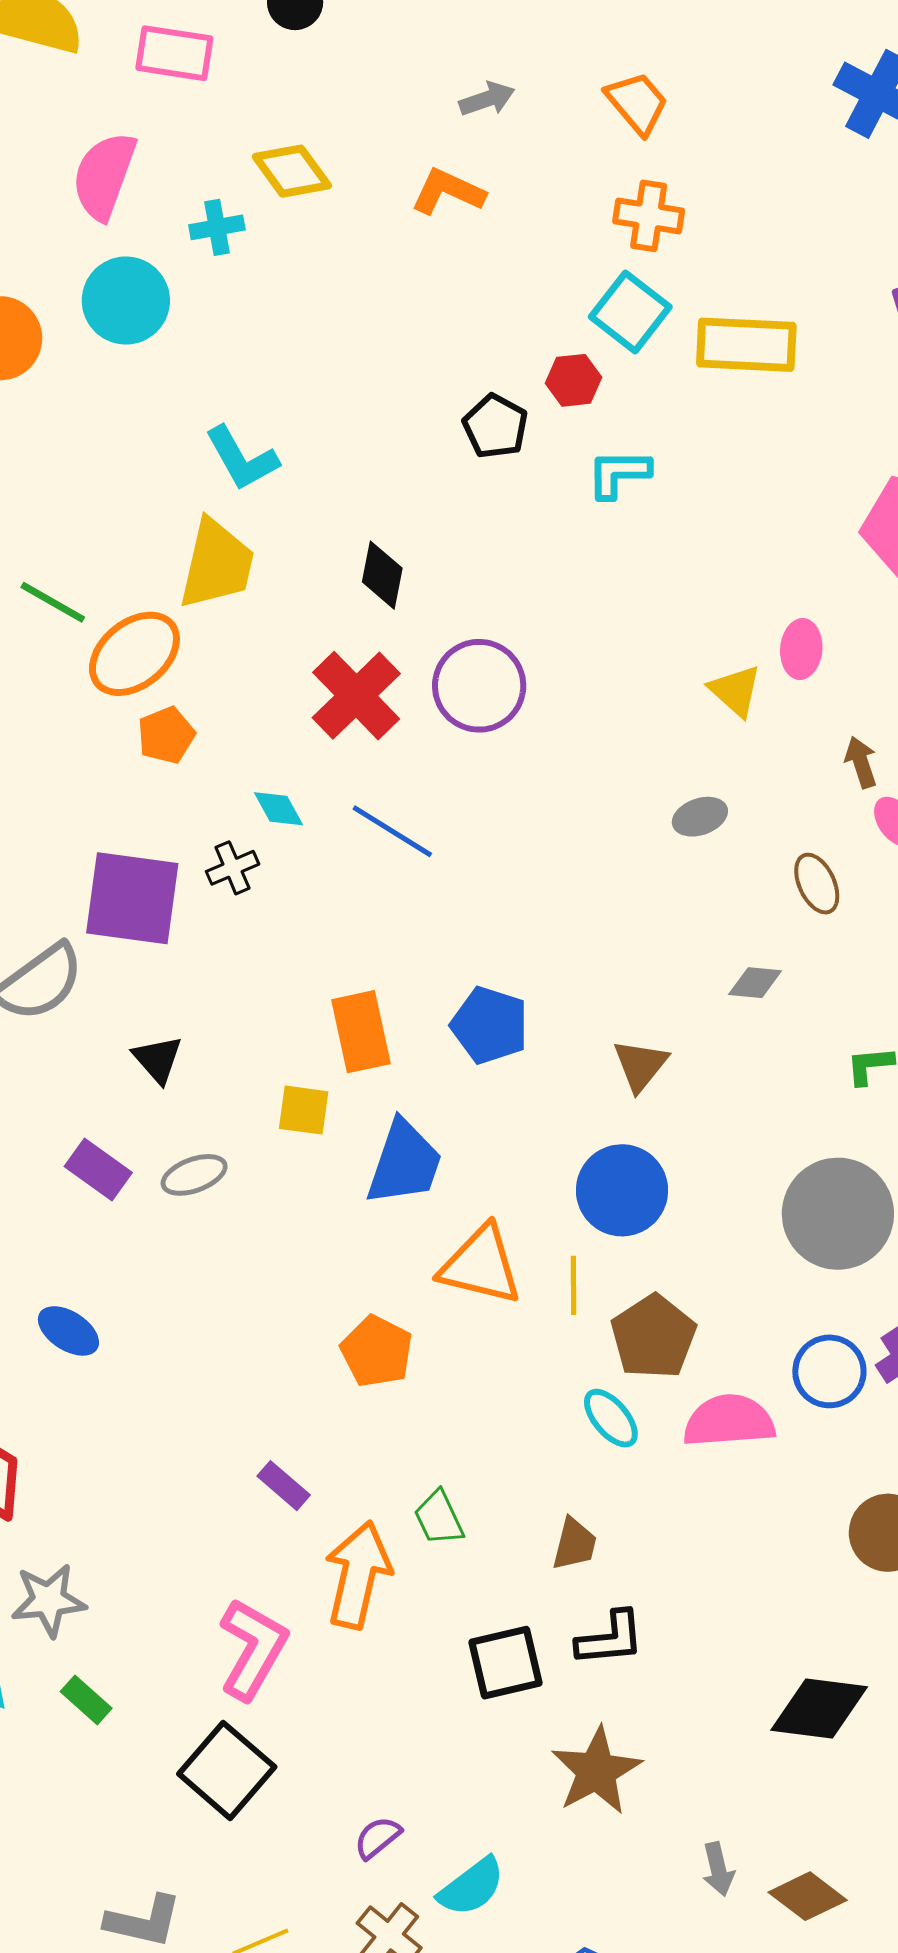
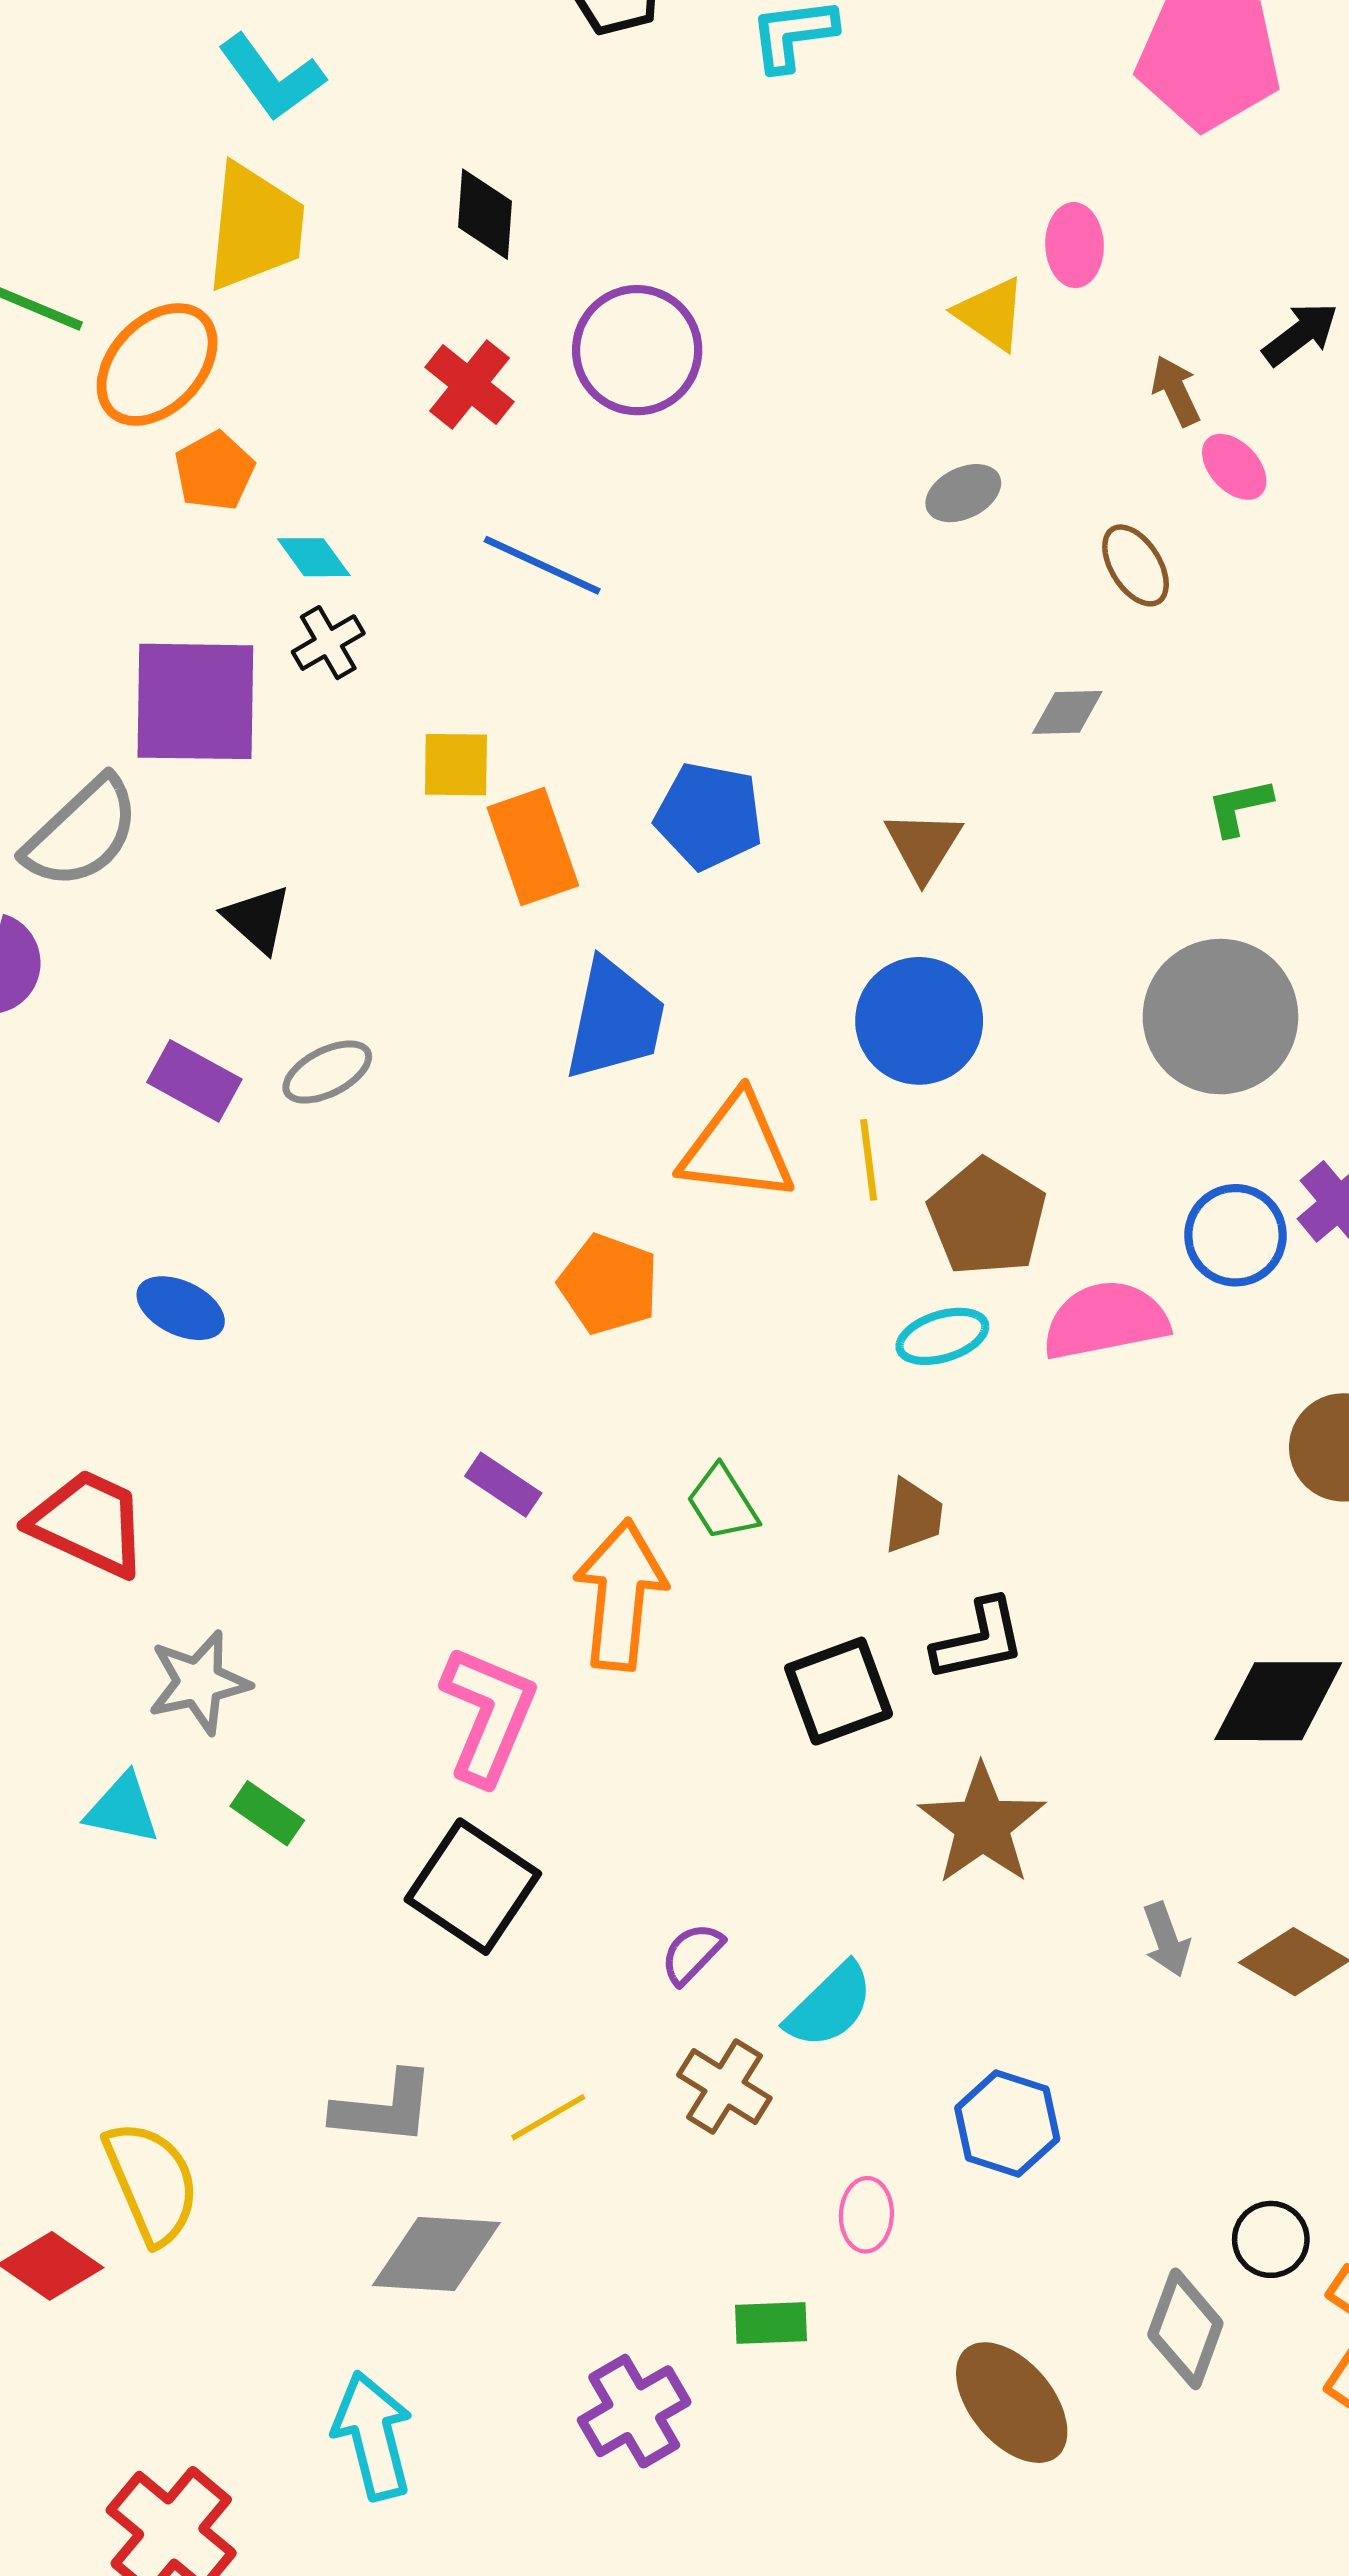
red cross: (356, 696) -> (469, 385), size x0.7
cyan diamond: (279, 809) -> (314, 557), moved
yellow square: (304, 1110) -> (456, 765), moved
cyan ellipse: (611, 1418) -> (942, 1336), turned -60

